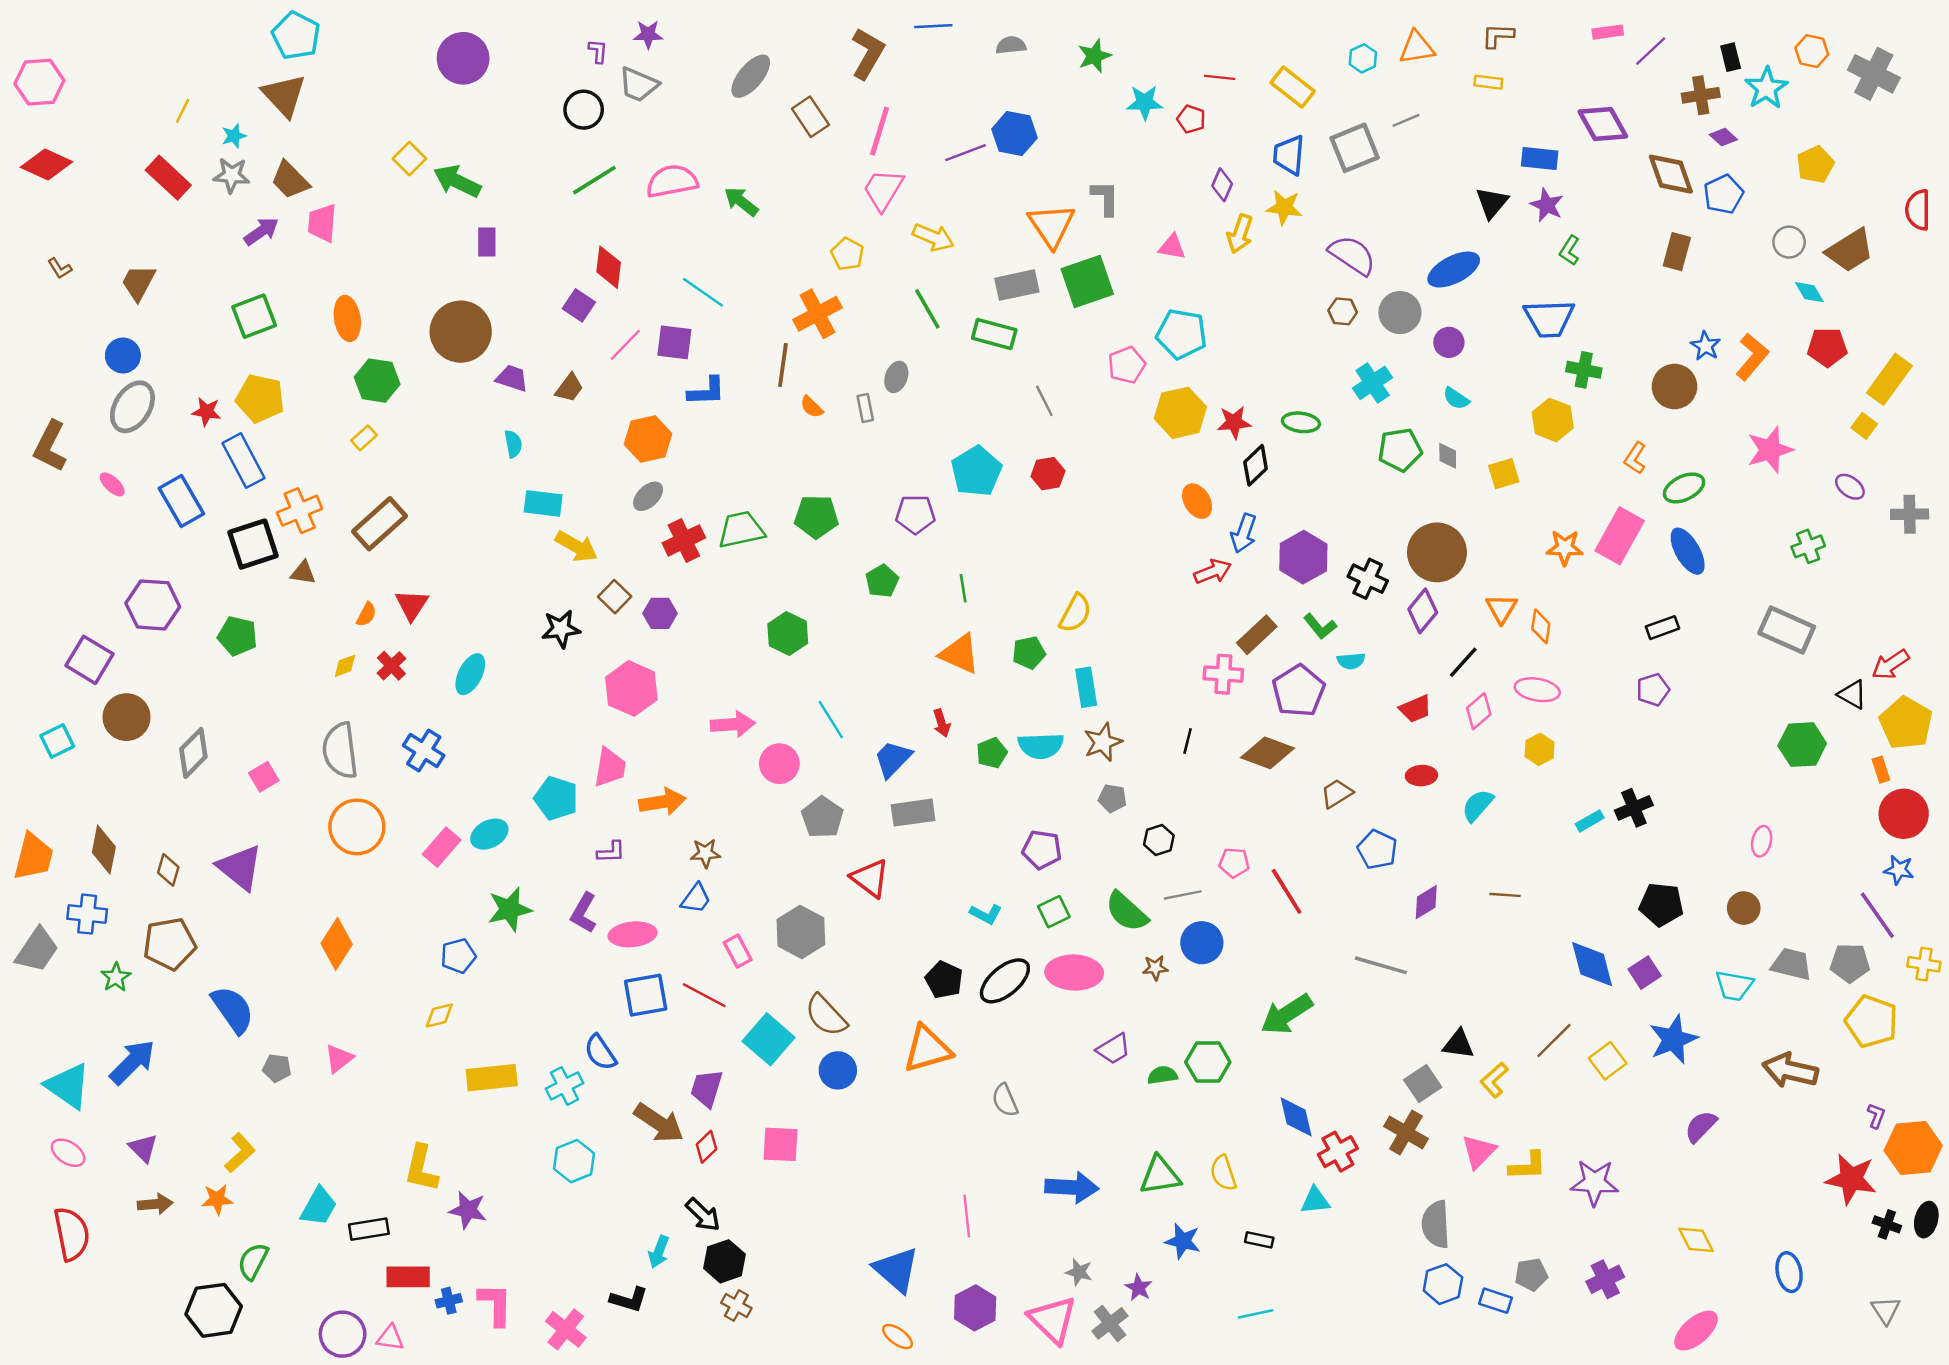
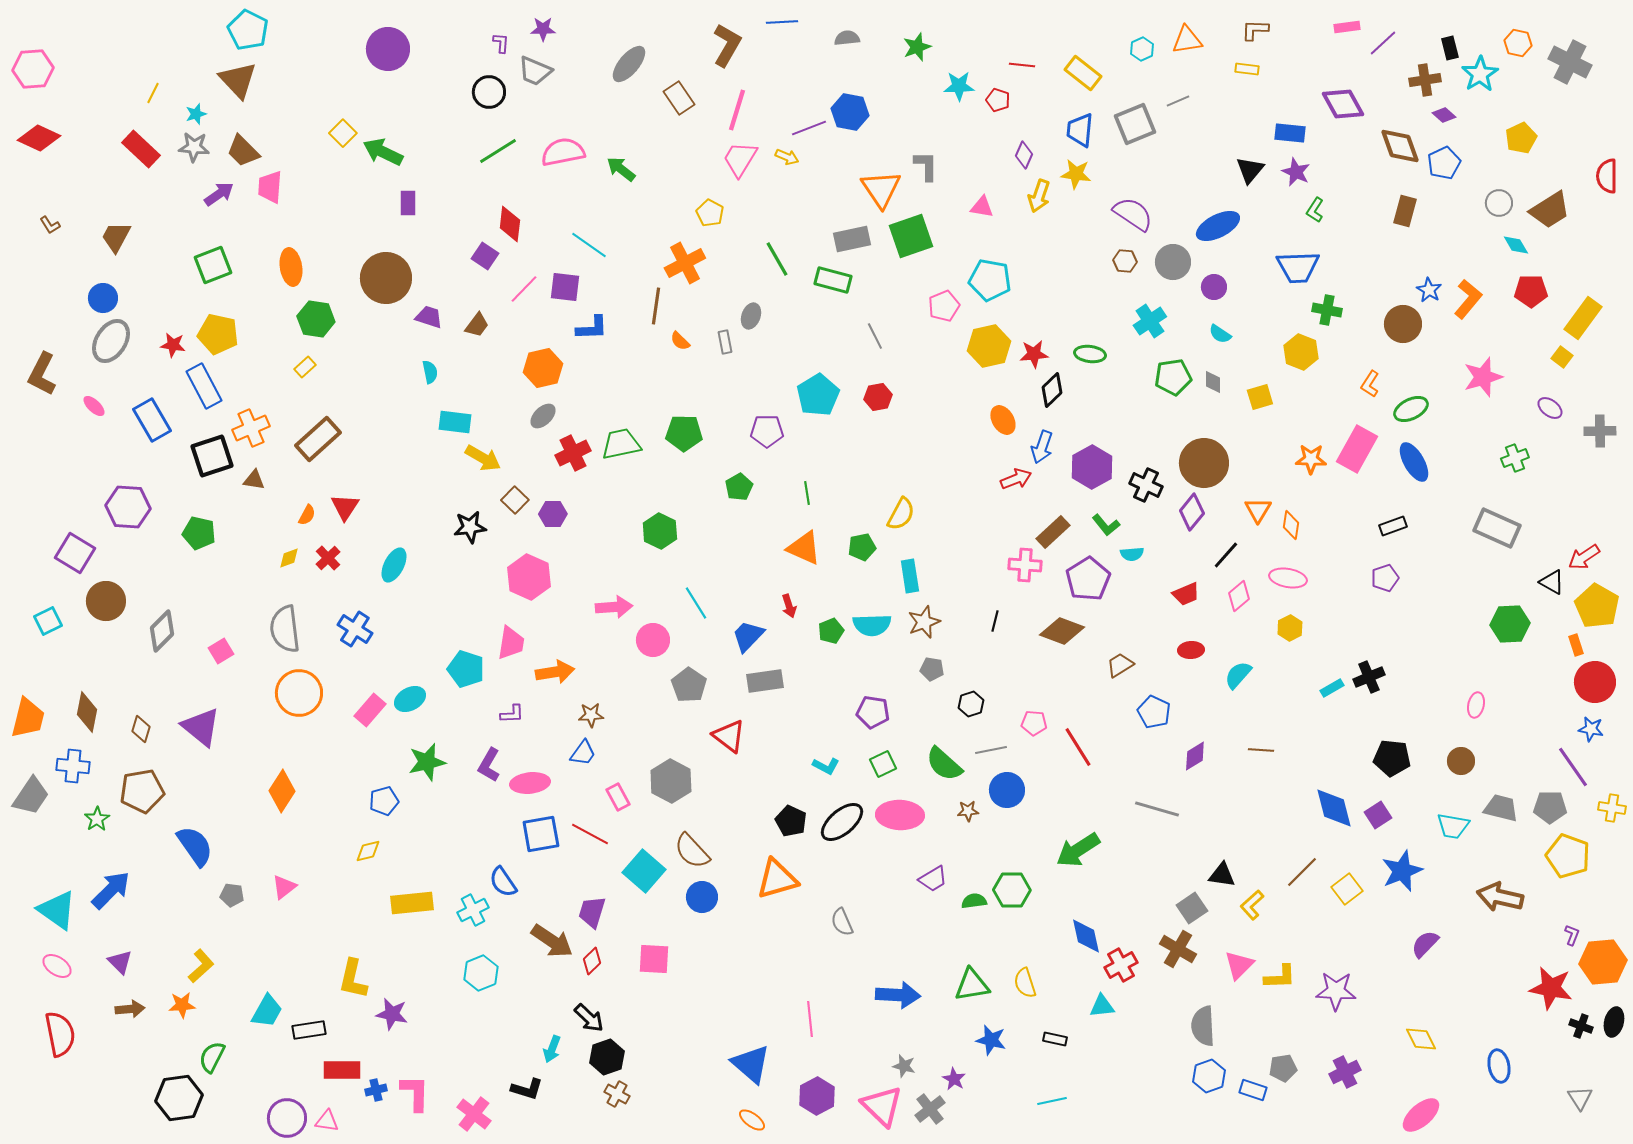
yellow arrow: (933, 237) -> (787, 157), moved, size x0.7

